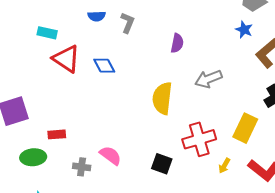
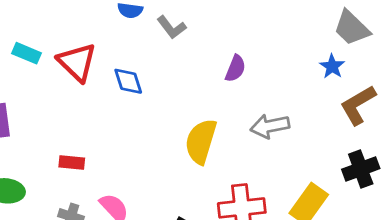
gray L-shape: (128, 23) -> (172, 27), turned 110
cyan rectangle: (47, 33) -> (27, 53), moved
red rectangle: (57, 134) -> (72, 163), moved

